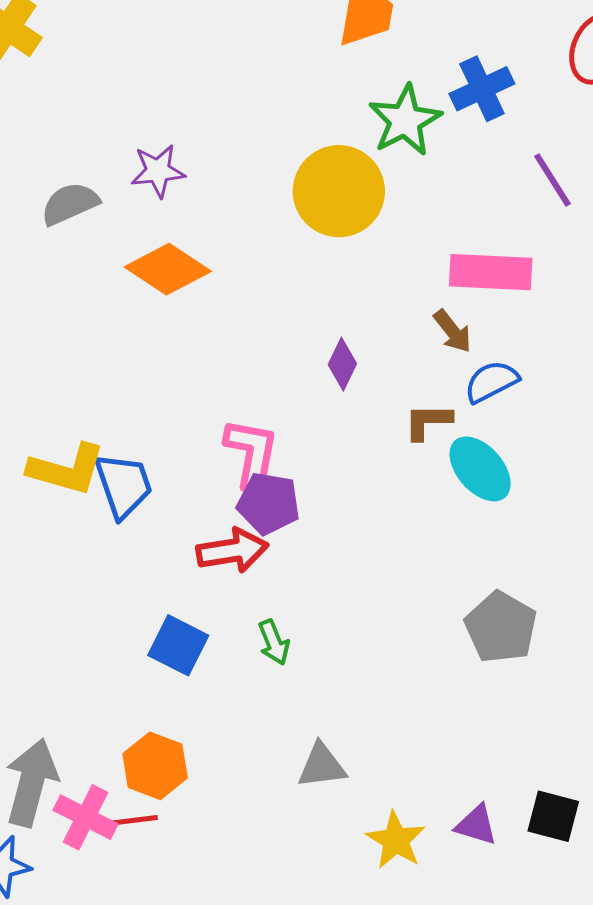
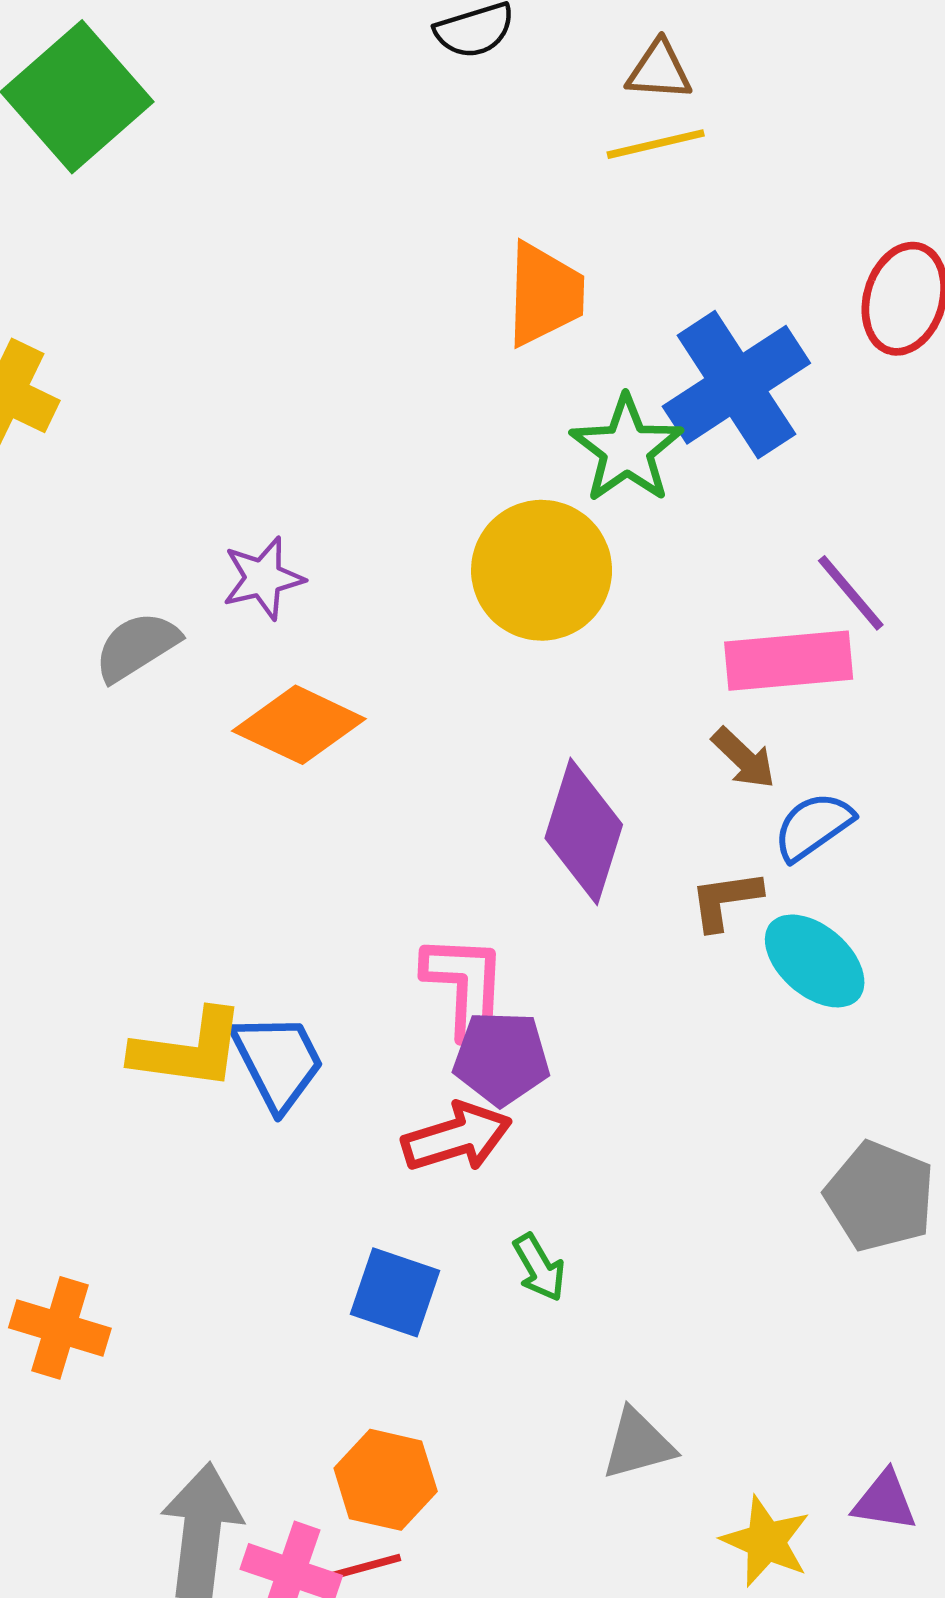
blue cross: (482, 89) -> (736, 385), size x1.5
purple line: (553, 180) -> (851, 593), moved
purple diamond: (342, 364) -> (584, 831), size x1.8

